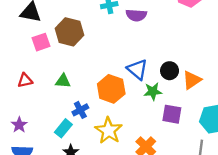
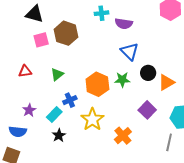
blue triangle: (137, 69) -> (130, 51), moved
green triangle: (63, 81) -> (57, 74), turned -48
green star: (153, 91) -> (122, 80), moved
purple square: (172, 114) -> (147, 110), turned 30
purple star: (19, 125) -> (29, 110), moved

